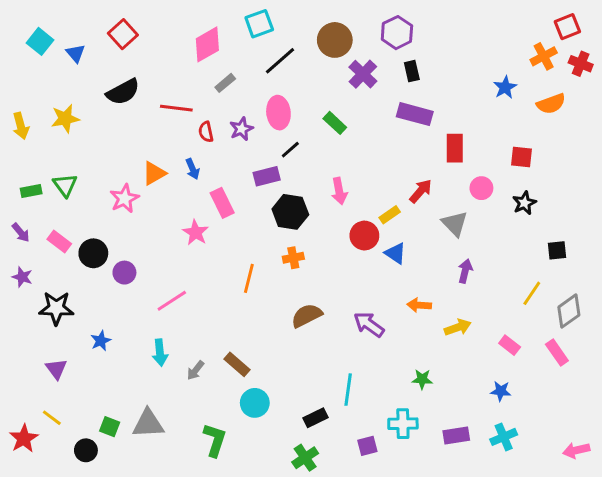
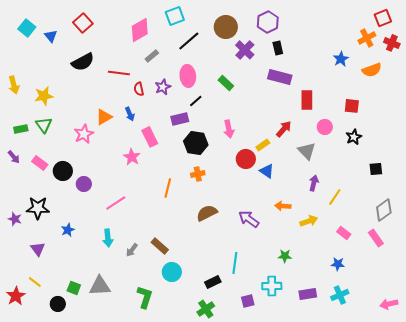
yellow star: (65, 118) -> (44, 96), moved
purple star: (22, 277) -> (15, 219), moved
yellow line: (532, 293) -> (335, 197), moved

